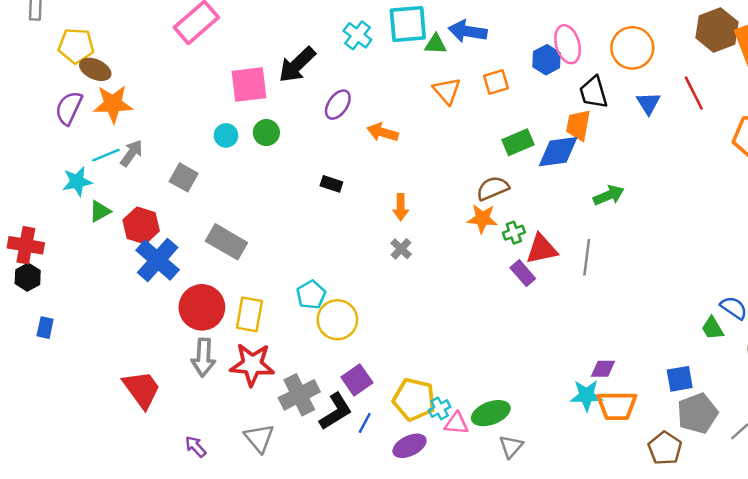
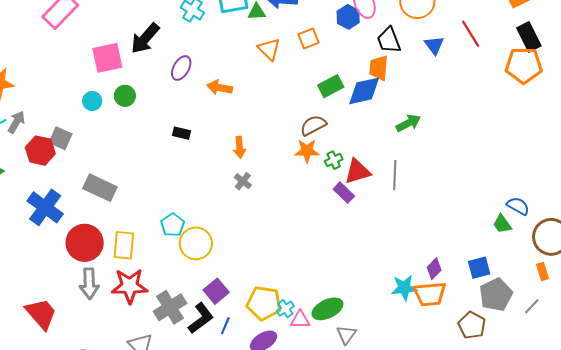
red hexagon: (141, 225) -> (40, 151), moved
purple diamond: (603, 369) -> (434, 269), moved, turned -40

